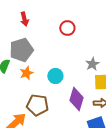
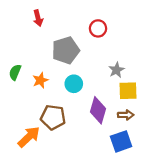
red circle: (67, 28) -> (98, 28), moved
gray pentagon: (21, 50) -> (66, 50), moved

